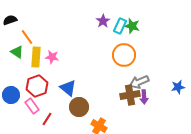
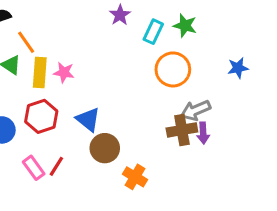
purple star: (103, 21) -> (120, 15), moved
cyan rectangle: (120, 26) -> (153, 32), moved
blue star: (178, 87) -> (238, 68), moved
pink rectangle: (32, 106) -> (34, 168), moved

